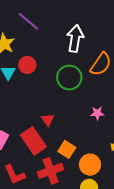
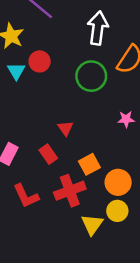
red rectangle: (33, 141) -> (48, 154), size x0.6
orange square: (67, 149) -> (89, 164), turned 30

